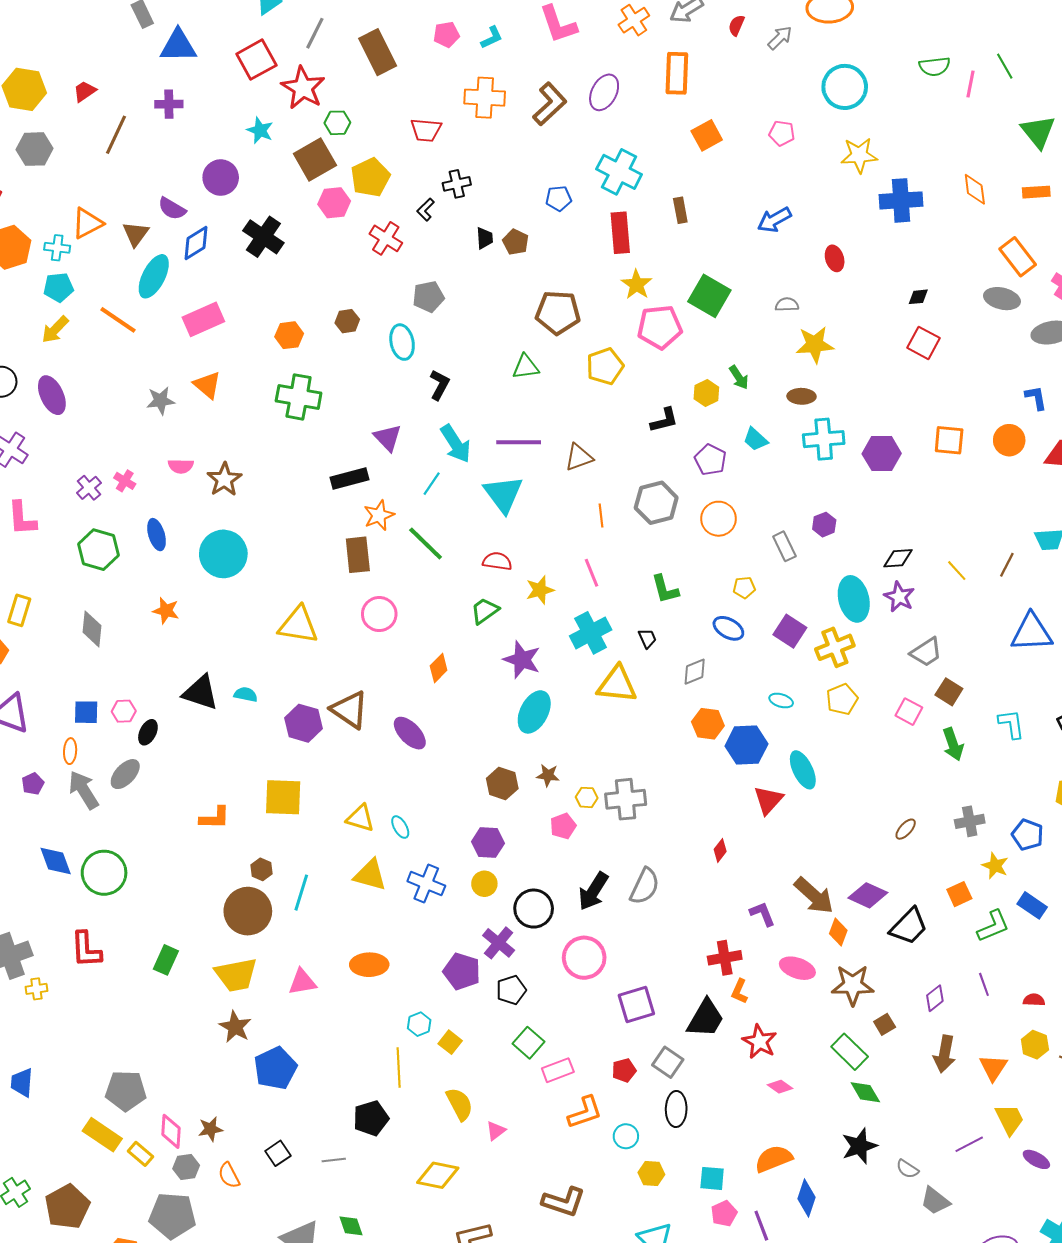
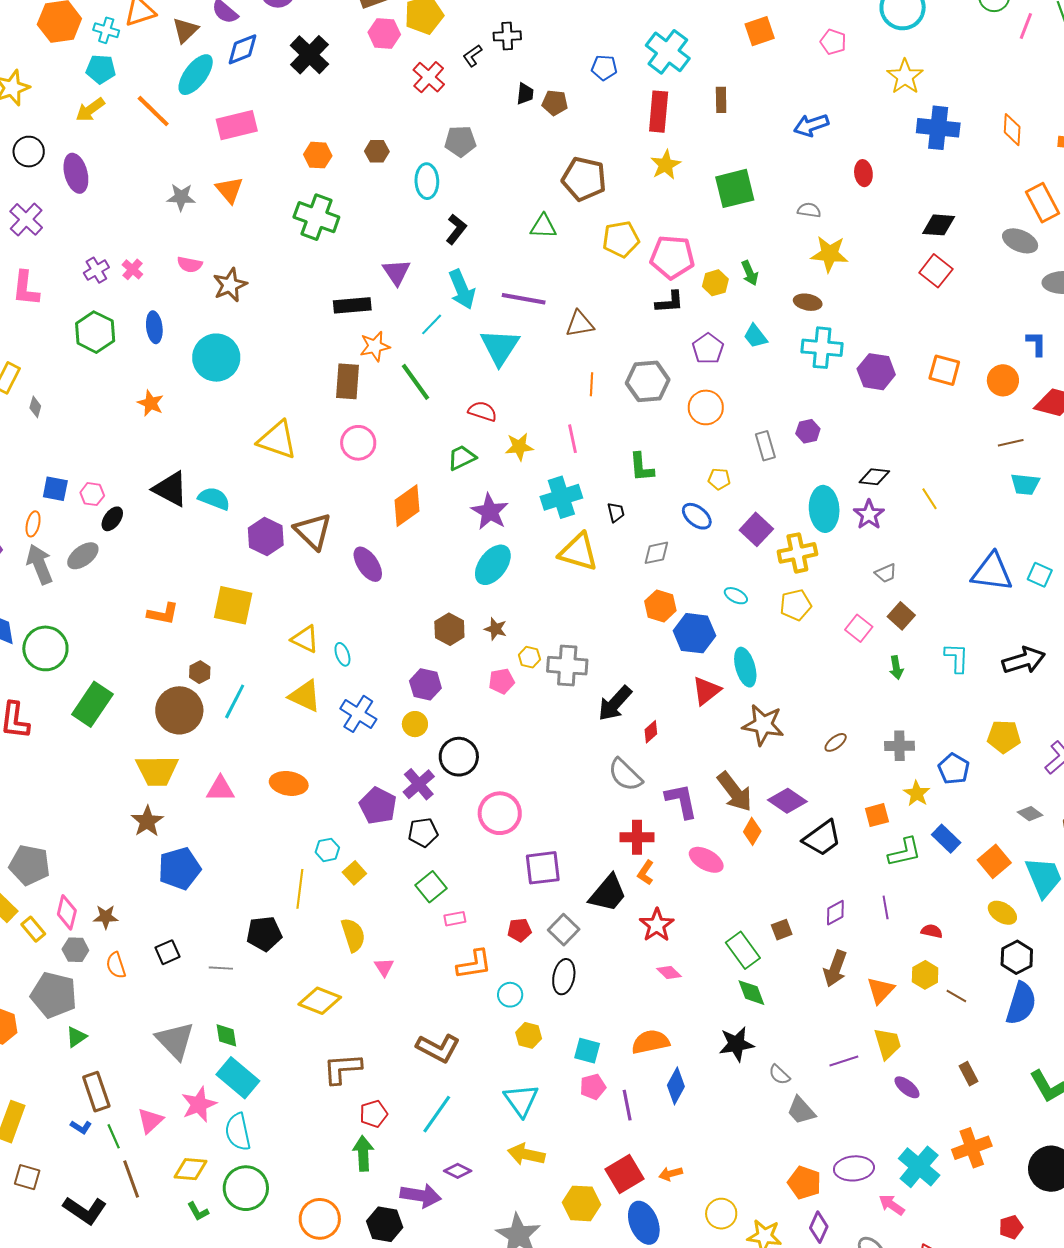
yellow star: (859, 155) -> (905, 77), turned 30
brown pentagon: (516, 242) -> (555, 103), turned -30
green square: (709, 296) -> (735, 188), turned 36
black diamond: (918, 297) -> (939, 225), size x1.6
pink pentagon: (660, 327) -> (672, 257), moved
brown line: (1007, 565) -> (1011, 443), moved, turned 40
gray diamond: (92, 629) -> (35, 407), moved, size x0.6
gray trapezoid: (926, 652) -> (886, 573), size x0.7
orange diamond: (439, 668) -> (407, 506), size x1.5
cyan semicircle: (246, 694) -> (214, 499), size x1.4
green arrow: (953, 744) -> (896, 668), size x0.7
gray semicircle: (645, 886) -> (625, 775), moved, turned 99
black arrow: (593, 891) -> (615, 703), moved
purple L-shape: (762, 914) -> (681, 801), size x1.4
green rectangle: (166, 960) -> (92, 704), moved, size x1.5
brown star: (853, 985) -> (763, 725), moved
pink rectangle: (558, 1070) -> (455, 919), size x0.7
pink triangle: (496, 1131) -> (384, 967), turned -35

